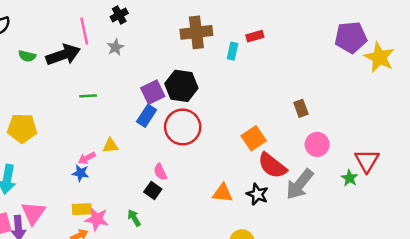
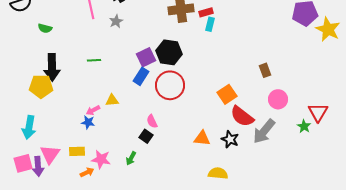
red rectangle: (255, 36) -> (206, 12), moved
black arrow: (63, 55) -> (52, 67), moved, turned 108
yellow rectangle: (82, 209) -> (77, 151), moved
green arrow: (134, 218) -> (131, 158), turned -120

